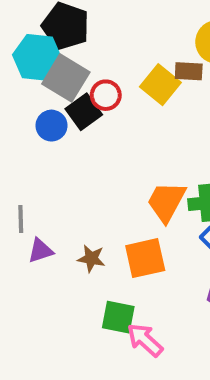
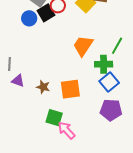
orange trapezoid: (166, 202) -> (83, 46), moved
purple triangle: (40, 251) -> (18, 81), turned 32

